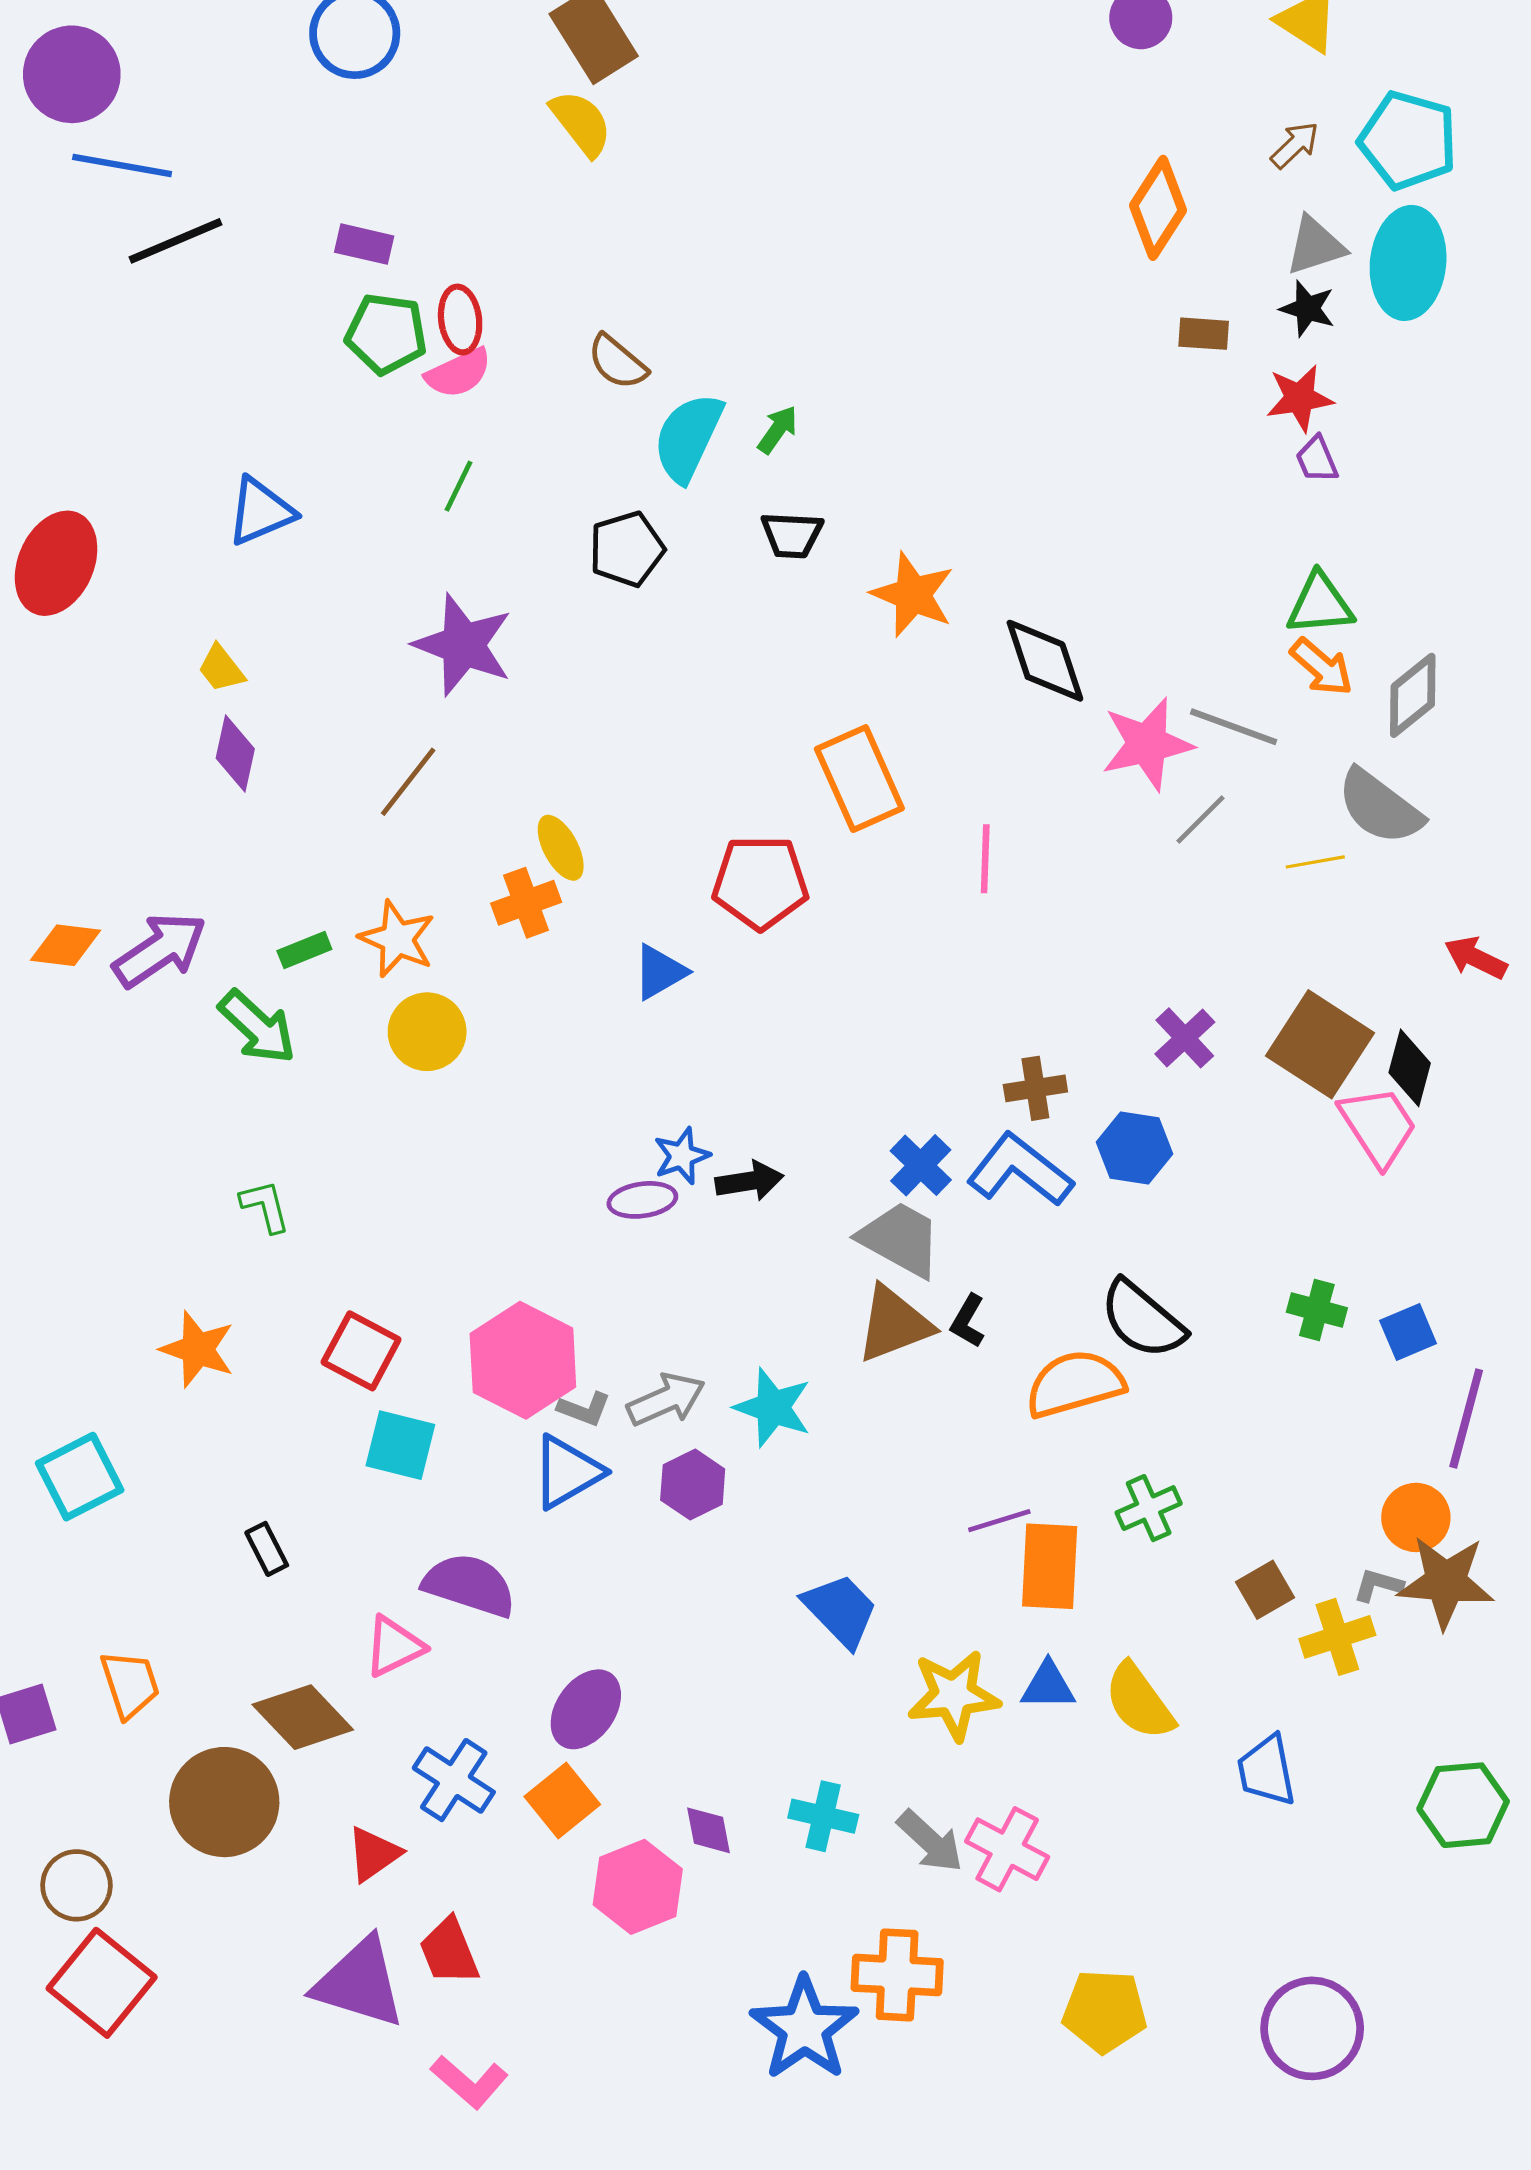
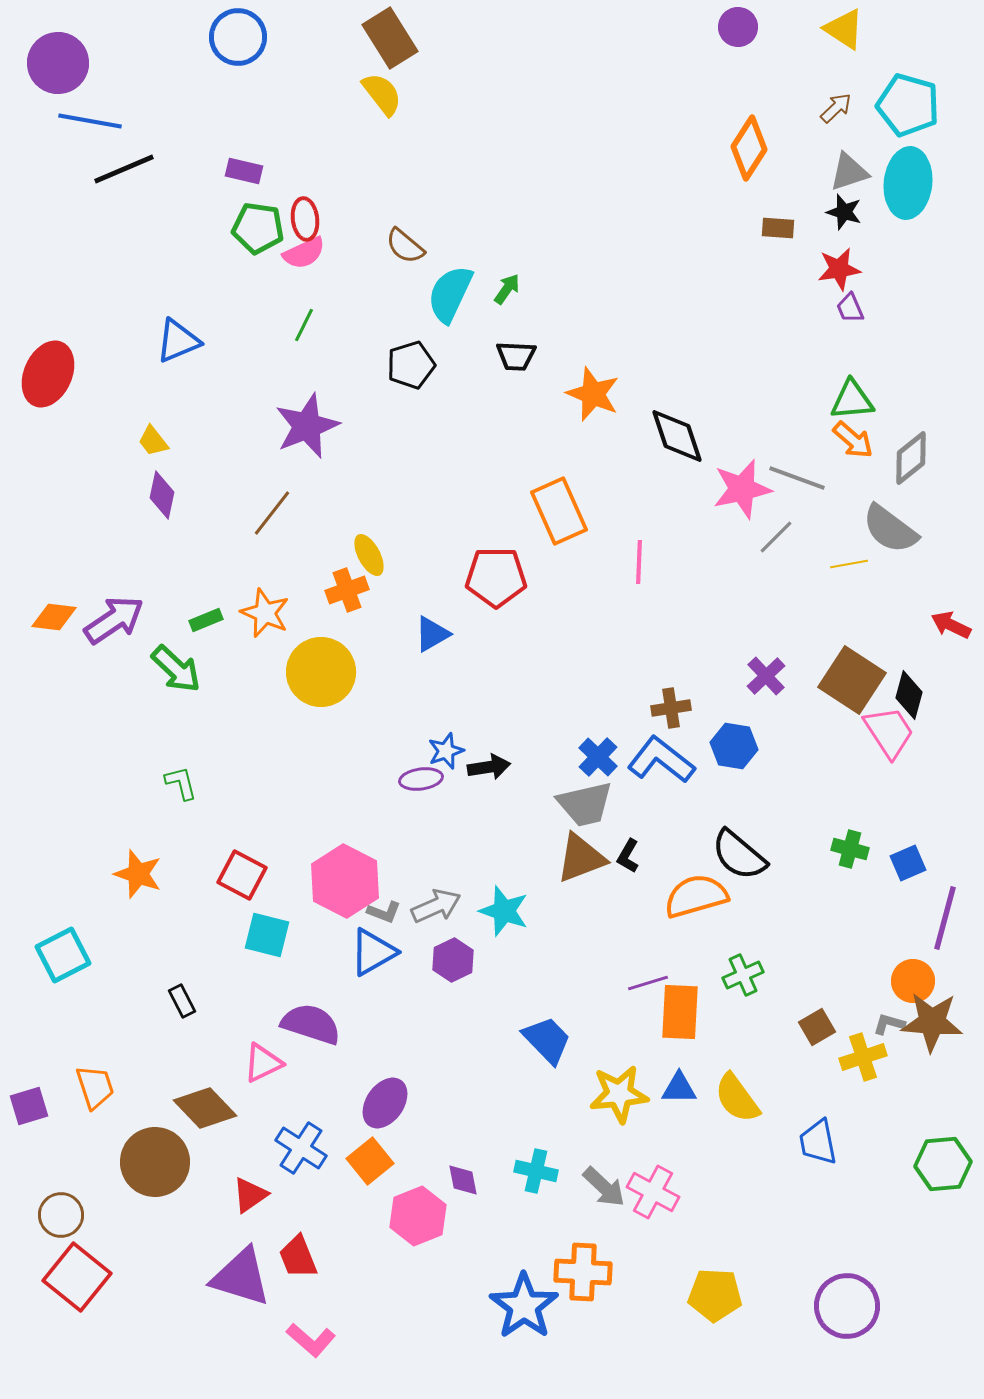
purple star: (463, 645) -> (307, 426), turned 30
yellow circle: (427, 1032) -> (321, 672), moved, size x1.4
gray trapezoid: (900, 1239) -> (585, 804), turned 138

